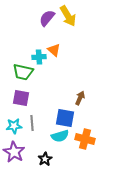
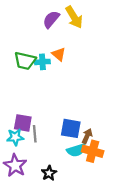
green trapezoid: (23, 72) -> (25, 61), moved
purple square: (21, 98) -> (23, 123), moved
brown arrow: (80, 98) -> (87, 136), moved
cyan semicircle: (60, 136) -> (76, 150), moved

